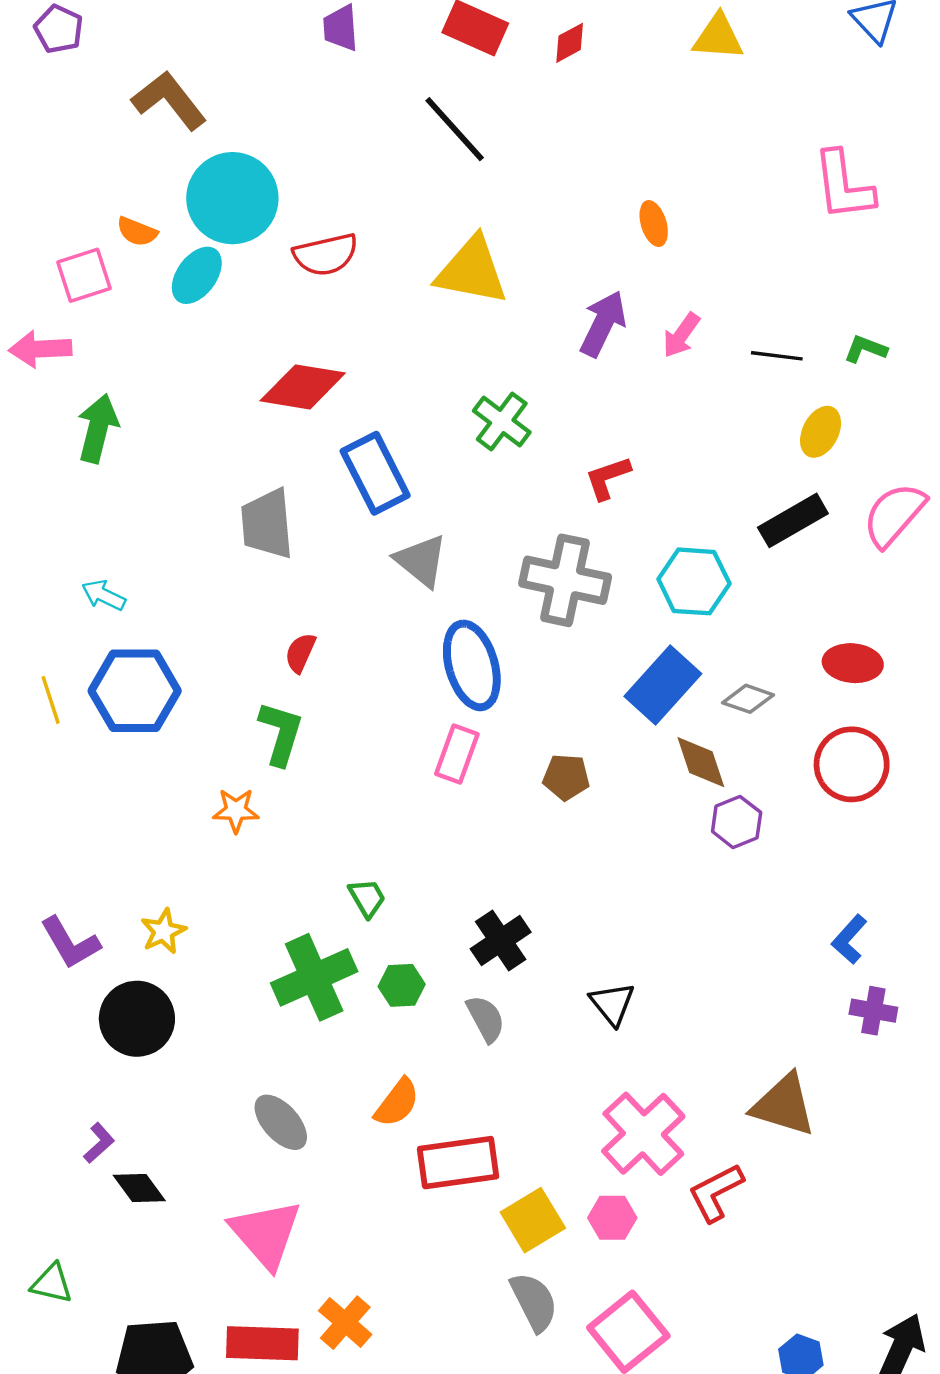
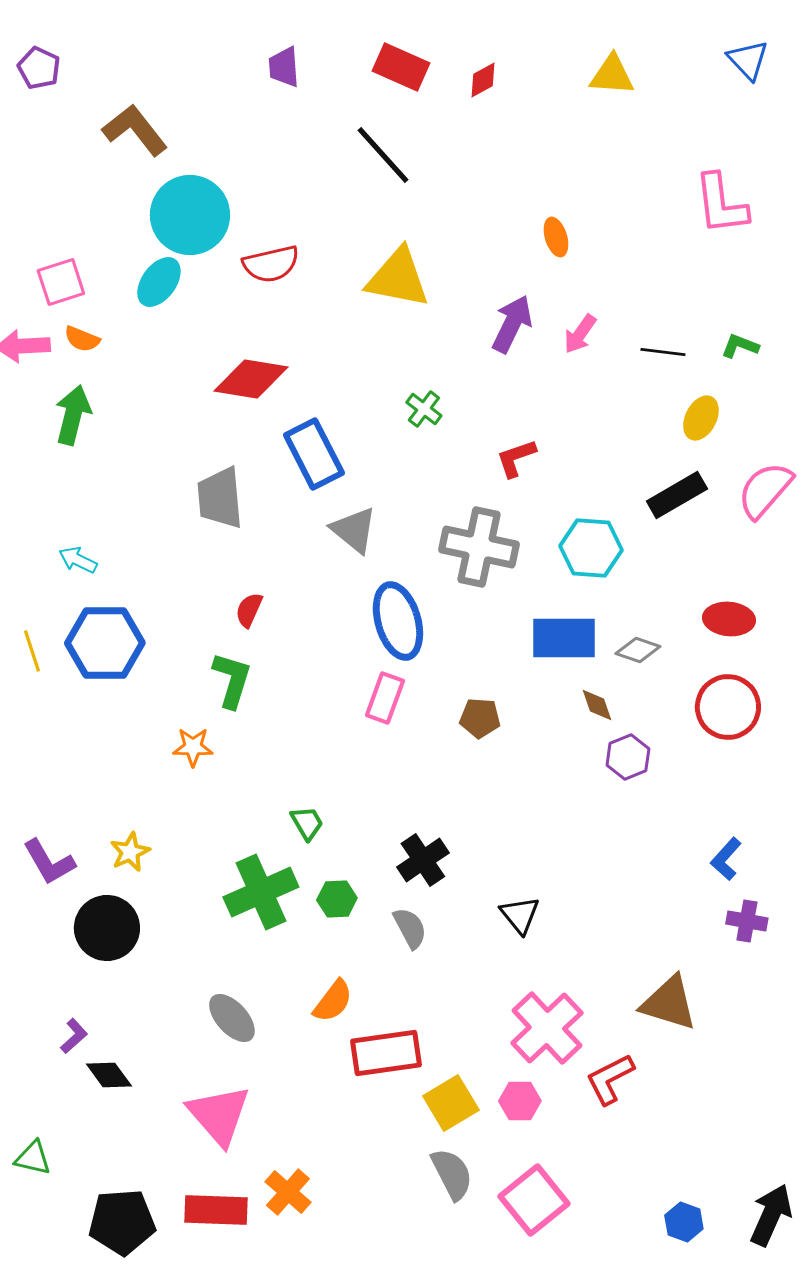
orange semicircle: (137, 232) -> (82, 339), moved
green cross: (502, 421) -> (424, 409), size x0.7
blue rectangle: (663, 685) -> (564, 638), turned 48
brown diamond: (701, 762) -> (597, 705), size x0.7

